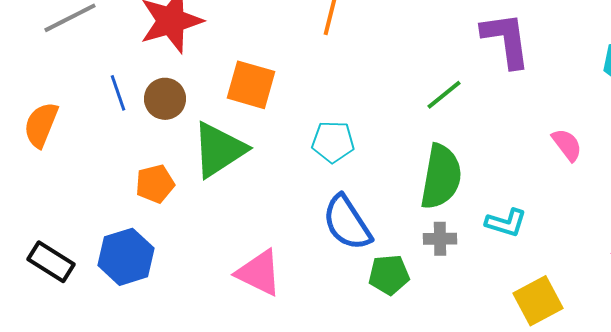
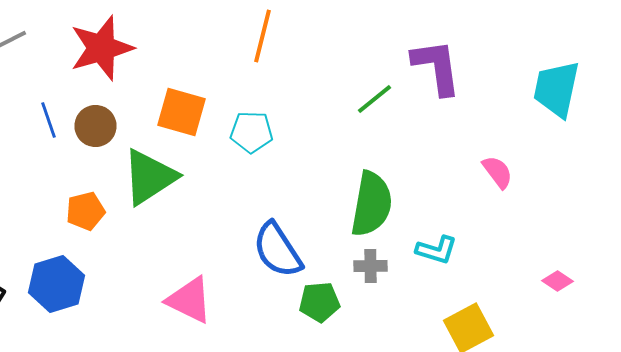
green line: (444, 95) -> (374, 99), moved
cyan pentagon: (333, 142) -> (252, 132), moved

